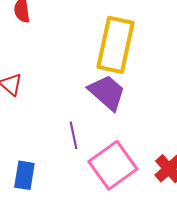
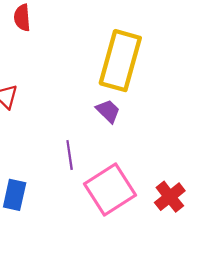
purple trapezoid: (107, 92) -> (108, 111), size x0.6

